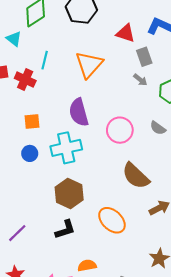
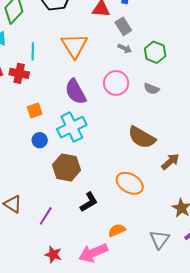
pink circle: (120, 130) -> (116, 83), moved
brown hexagon: (69, 194) -> (67, 167), moved

